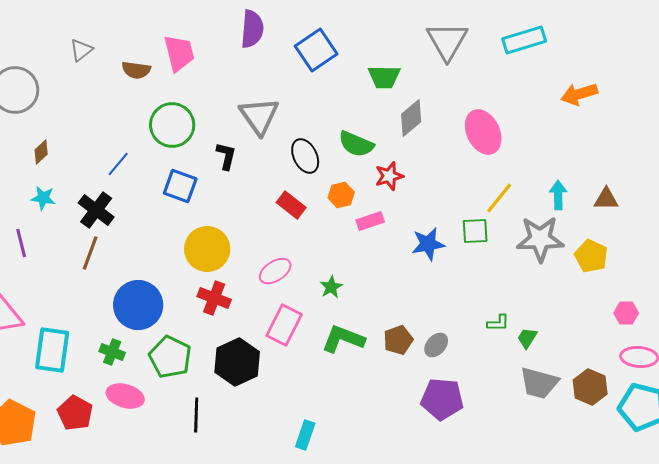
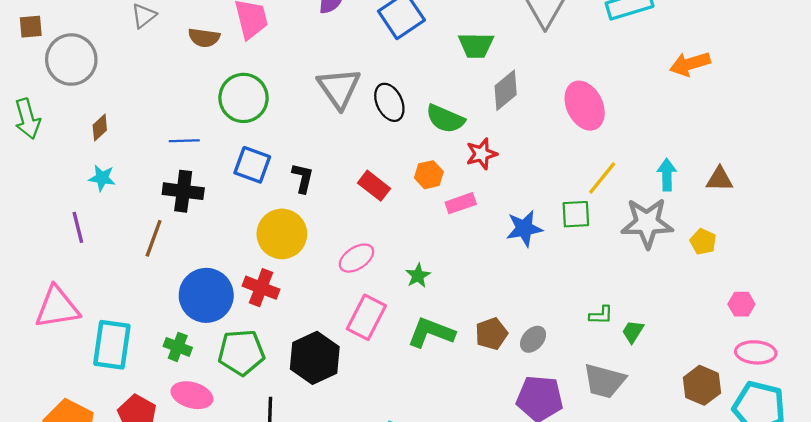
black L-shape: (226, 156) -> (303, 178), moved
black ellipse: (305, 156) -> (389, 102), moved
blue line: (118, 164) -> (184, 141), turned 48
black cross: (96, 210) -> (183, 191), moved, turned -30
yellow pentagon: (591, 256) -> (703, 242), size x0.7
red cross: (214, 298) -> (261, 288), moved
green pentagon: (170, 357) -> (241, 352), turned -30
gray trapezoid: (539, 383) -> (604, 381), moved

